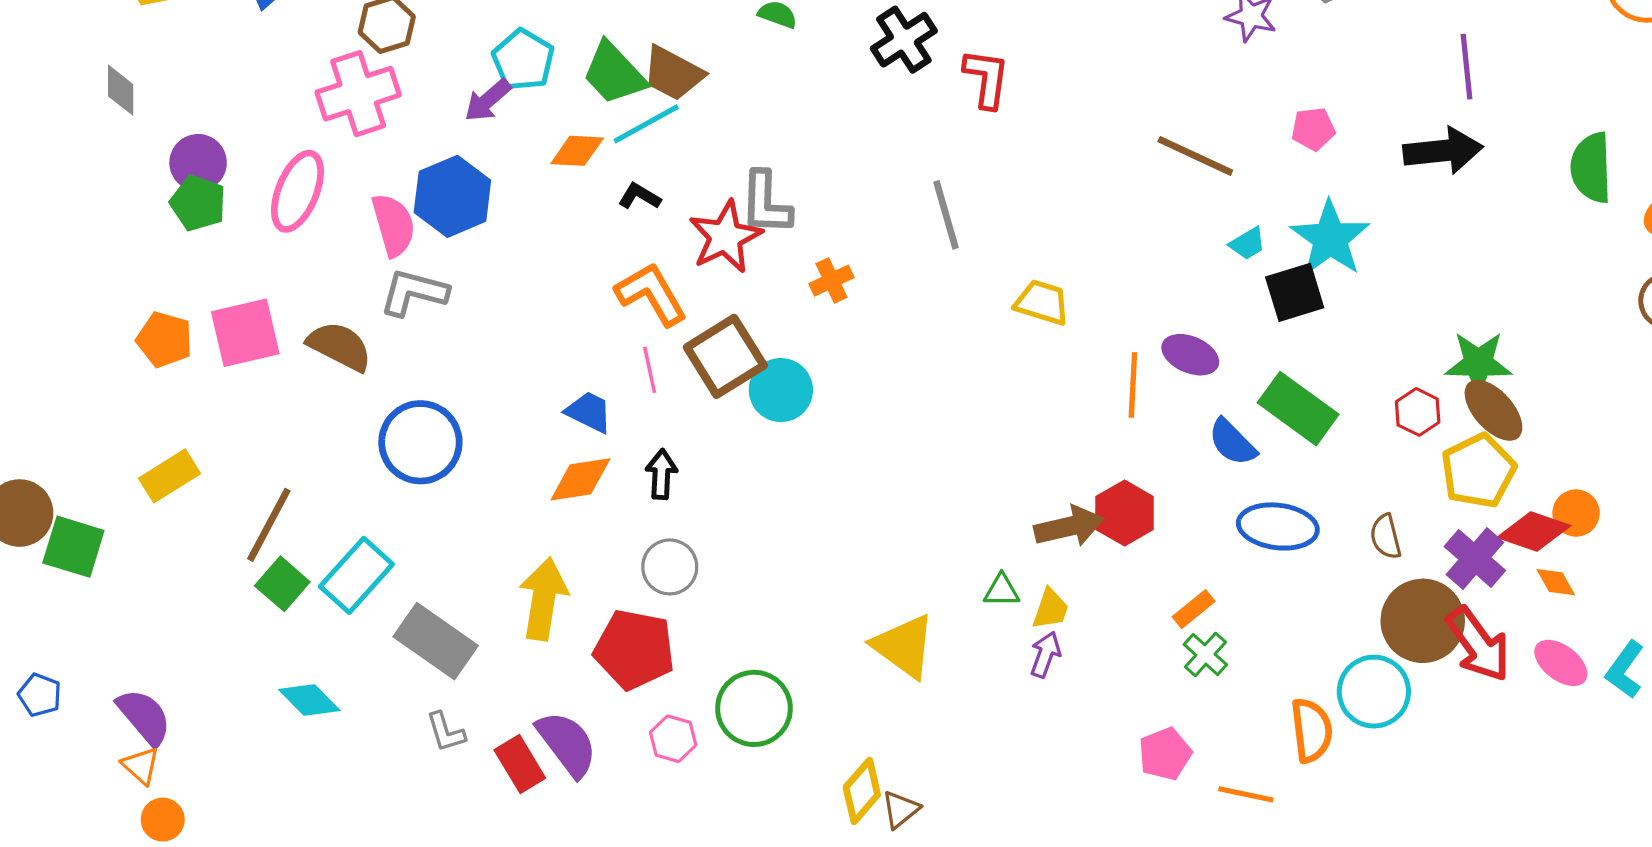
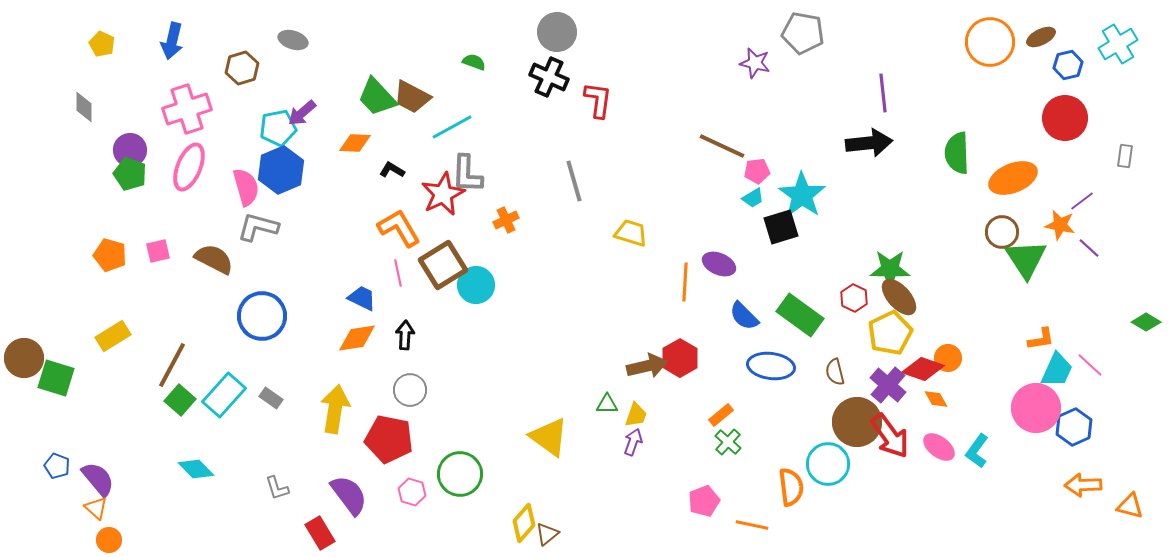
black cross: (904, 40) -> (549, 77), turned -33
cyan pentagon: (523, 60) -> (278, 128), moved, turned 30
pink cross: (358, 94) -> (187, 109), moved
cyan line: (646, 124) -> (452, 127), moved
pink pentagon: (1313, 129) -> (757, 171), moved
pink square: (245, 333) -> (158, 251), size x0.6
green rectangle: (1298, 409) -> (800, 315), moved
gray rectangle: (436, 641) -> (271, 398), moved, size x0.5
blue pentagon: (40, 695) -> (57, 466), moved
red rectangle: (520, 764) -> (320, 533), moved

